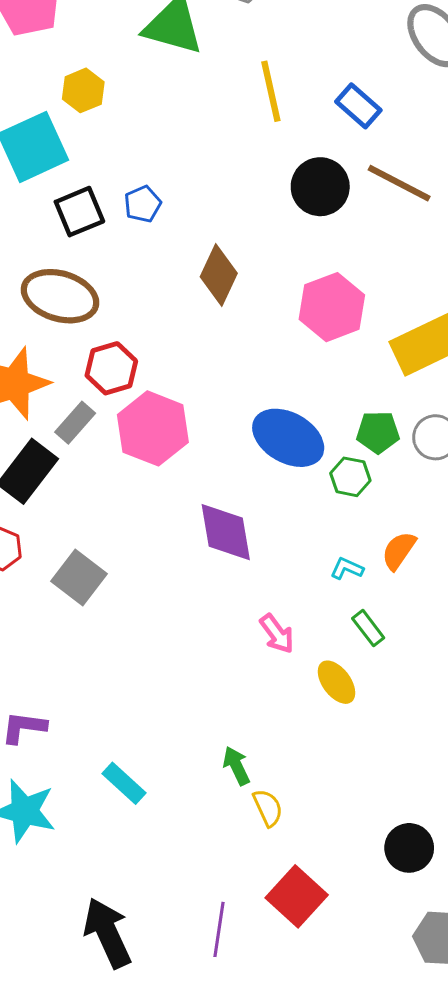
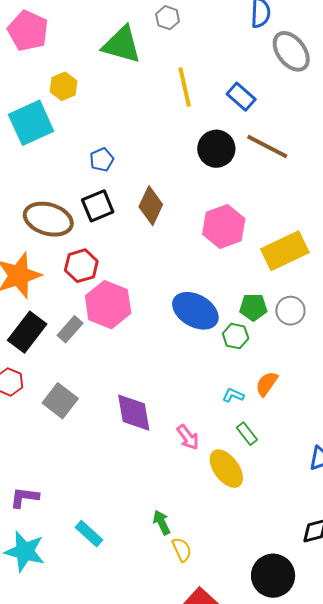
black square: (79, 212) -> (98, 206), moved
gray rectangle: (75, 423) -> (70, 329), moved
purple diamond: (226, 532) -> (134, 413), moved
yellow ellipse: (336, 682) -> (226, 469), size x1.4
black circle: (409, 848) -> (273, 576), size x1.4

